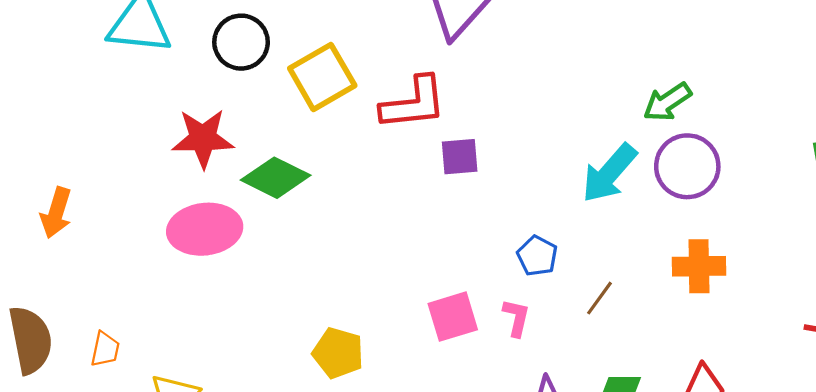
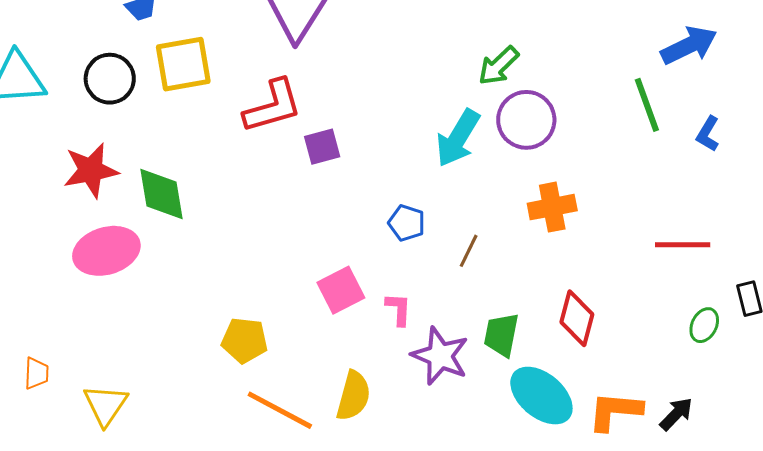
yellow square: (322, 77) -> (183, 64), moved, turned 30
green diamond: (276, 178) -> (162, 194), turned 64
pink L-shape: (516, 318) -> (399, 309), moved

